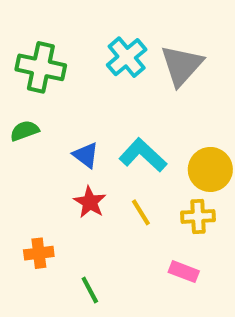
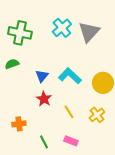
blue triangle: (86, 155) -> (42, 76), turned 32
yellow line: (141, 212) -> (69, 112), moved
yellow cross: (198, 216) -> (97, 115), moved, turned -35
pink rectangle: (184, 272) -> (71, 141), moved

